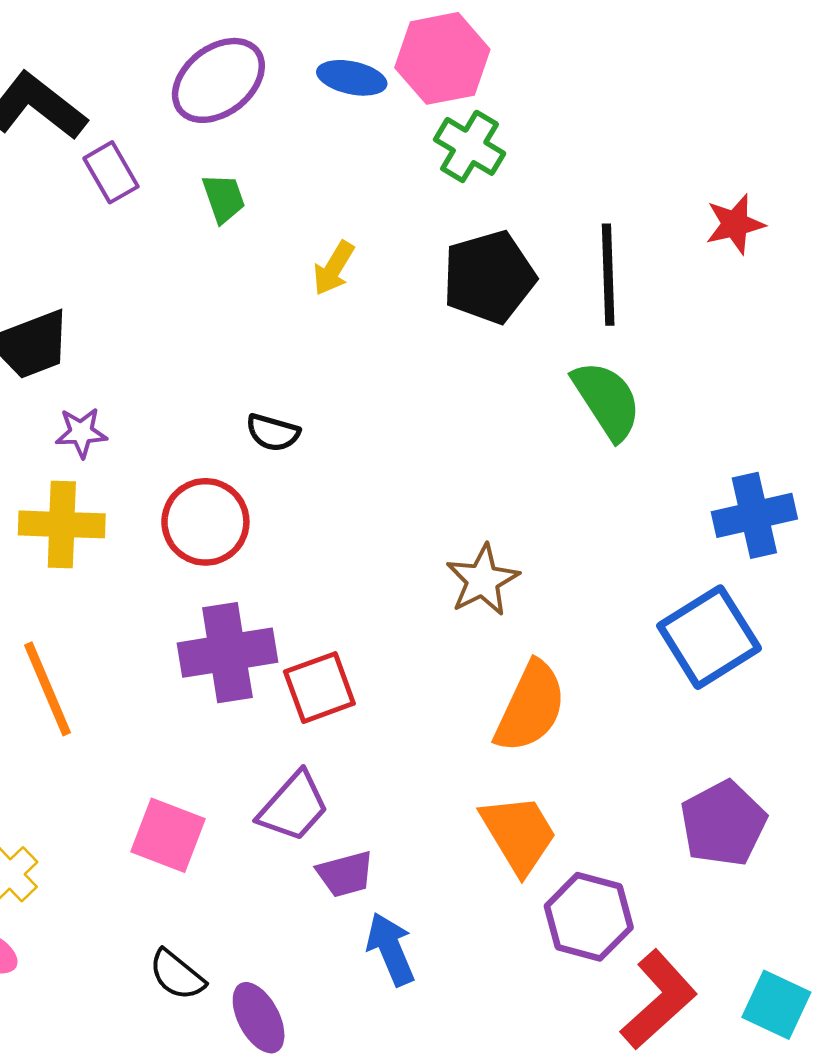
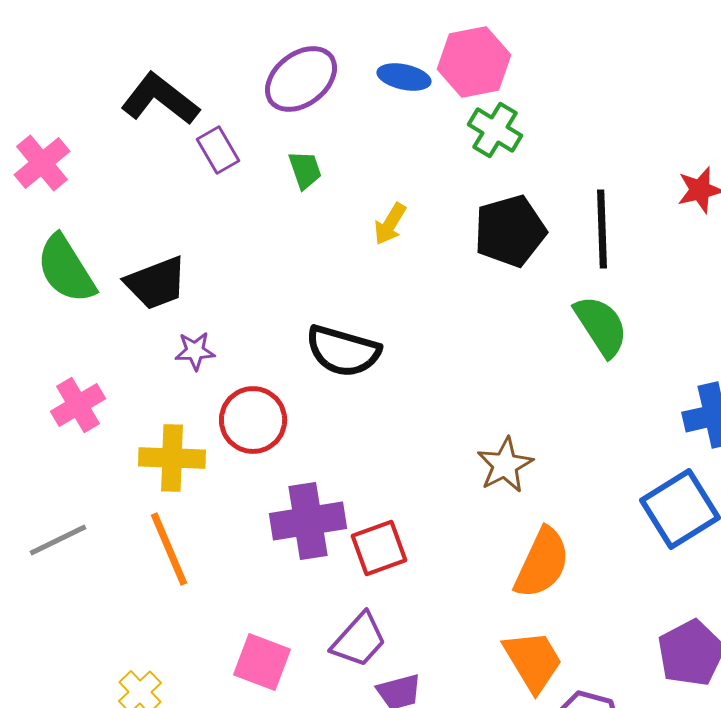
black semicircle: (273, 433) -> (343, 351), size x1.8
red circle: (205, 522) -> (253, 420), moved
yellow cross: (62, 524) -> (172, 458), moved

